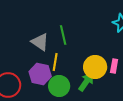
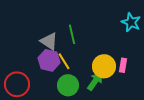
yellow line: (55, 62) -> (64, 61), turned -42
purple hexagon: (40, 74) -> (49, 60), moved

